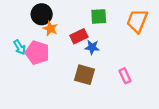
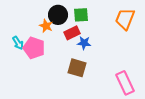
black circle: (42, 14) -> (58, 15), moved
green square: (99, 16) -> (81, 15), moved
pink rectangle: (125, 76) -> (125, 83), moved, size x1.6

